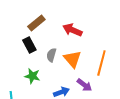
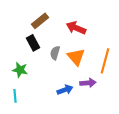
green star: (32, 76) -> (20, 70), moved
purple arrow: (84, 85) -> (88, 83), turned -42

